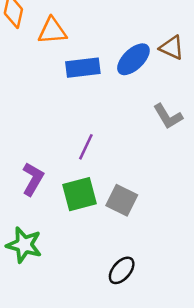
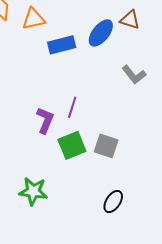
purple L-shape: (33, 179) -> (45, 120), moved

